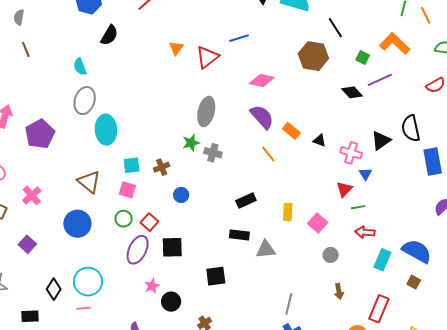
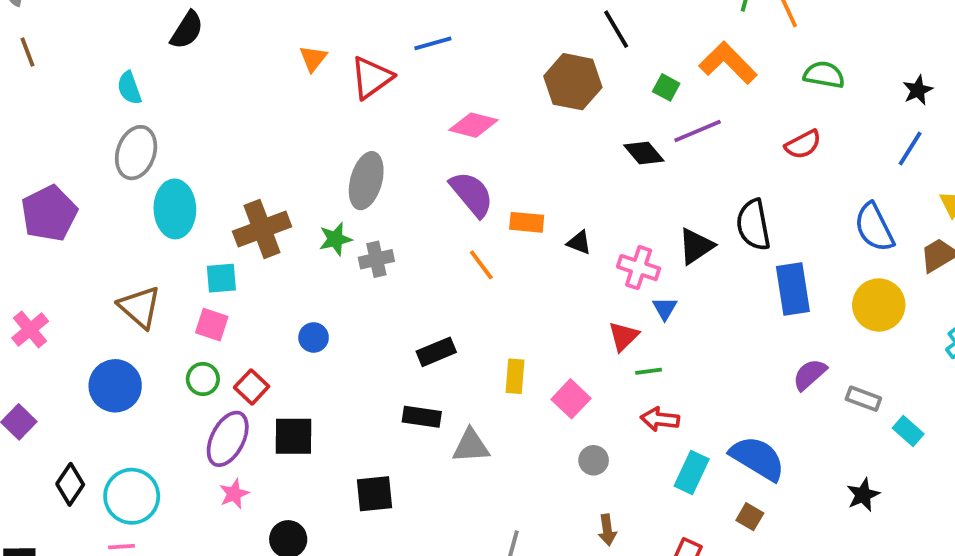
orange rectangle: (291, 131) -> (527, 222), turned -36
gray cross: (213, 153) -> (376, 259), turned -30
brown cross: (162, 167) -> (262, 229), moved, size x1.8
pink star: (152, 286) -> (234, 494), moved
black diamond: (54, 289) -> (70, 484), moved

